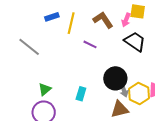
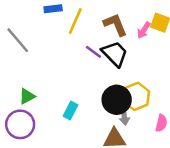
black trapezoid: (135, 42) -> (115, 54), moved
yellow hexagon: (139, 93) -> (136, 96), moved

